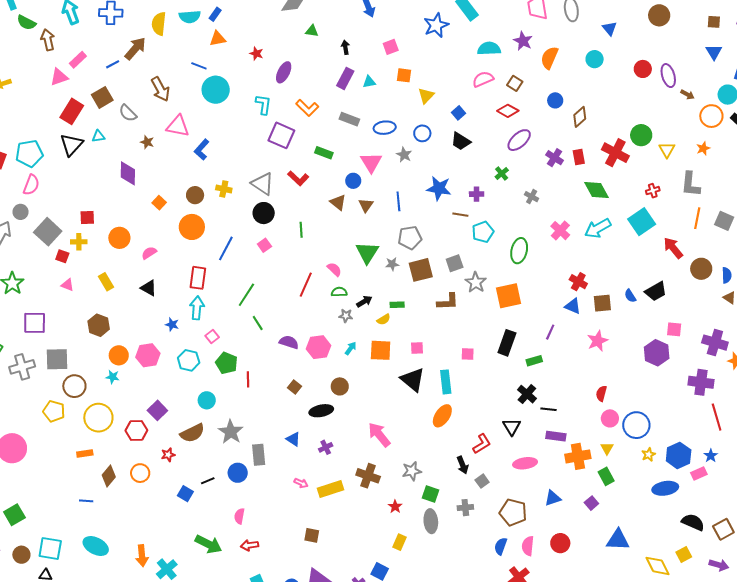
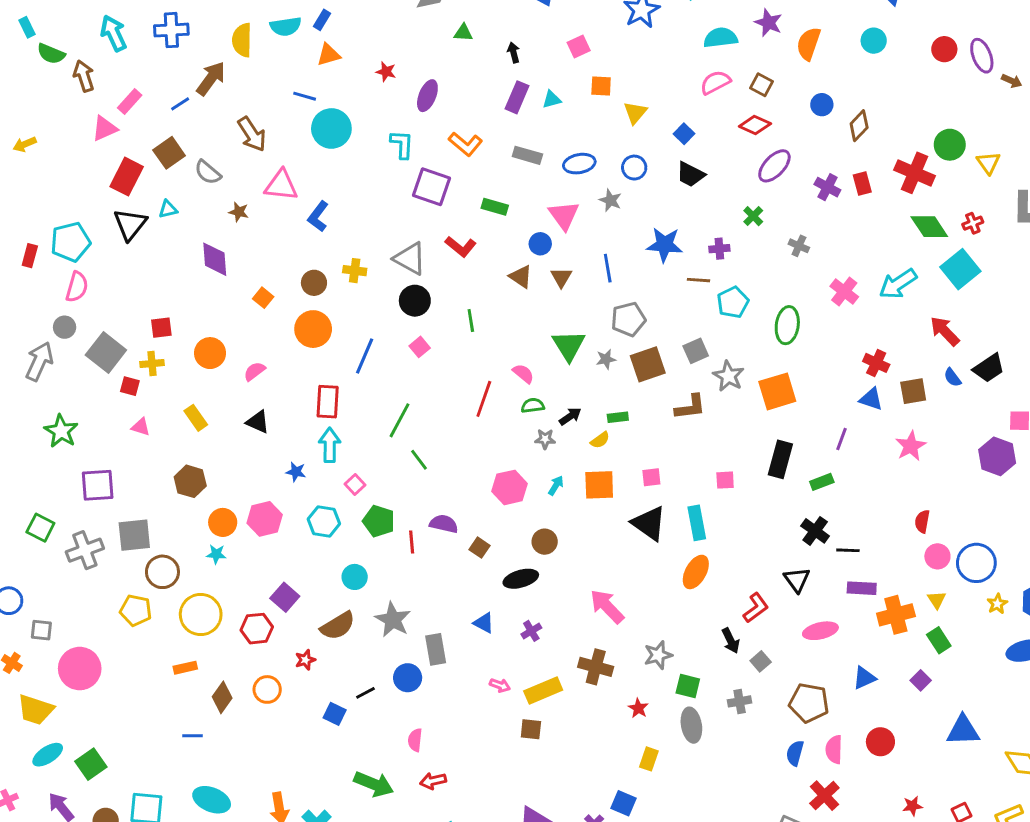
green diamond: (597, 190) -> (929, 227), moved
red arrow: (673, 248) -> (945, 331), moved
purple semicircle: (289, 342) -> (444, 524), moved
brown square: (312, 535) -> (531, 729), moved

